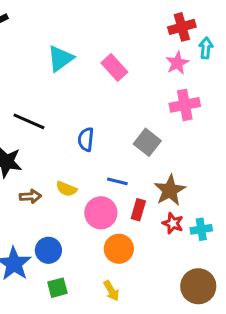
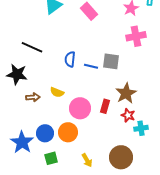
gray square: (147, 142) -> (111, 61), turned -30
blue line: (117, 181) -> (91, 66), moved
cyan cross: (201, 229) -> (141, 128), moved
orange circle: (119, 249) -> (68, 132), moved
brown circle: (198, 286) -> (121, 157), moved

